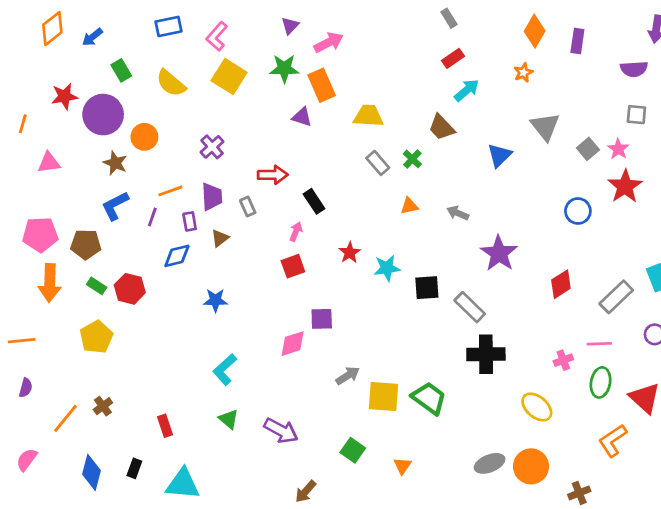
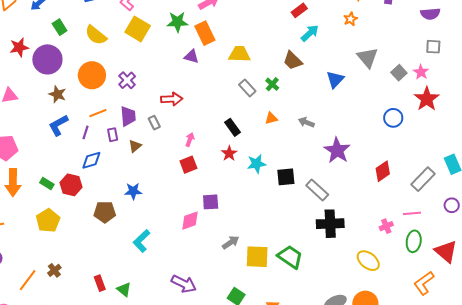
orange circle: (144, 137) -> (92, 75), moved, size x1.4
black rectangle: (314, 201) -> (232, 127), moved
brown pentagon: (86, 244) -> (105, 212), moved
blue diamond: (177, 256) -> (91, 160), moved
green triangle: (229, 419) -> (124, 289), moved

